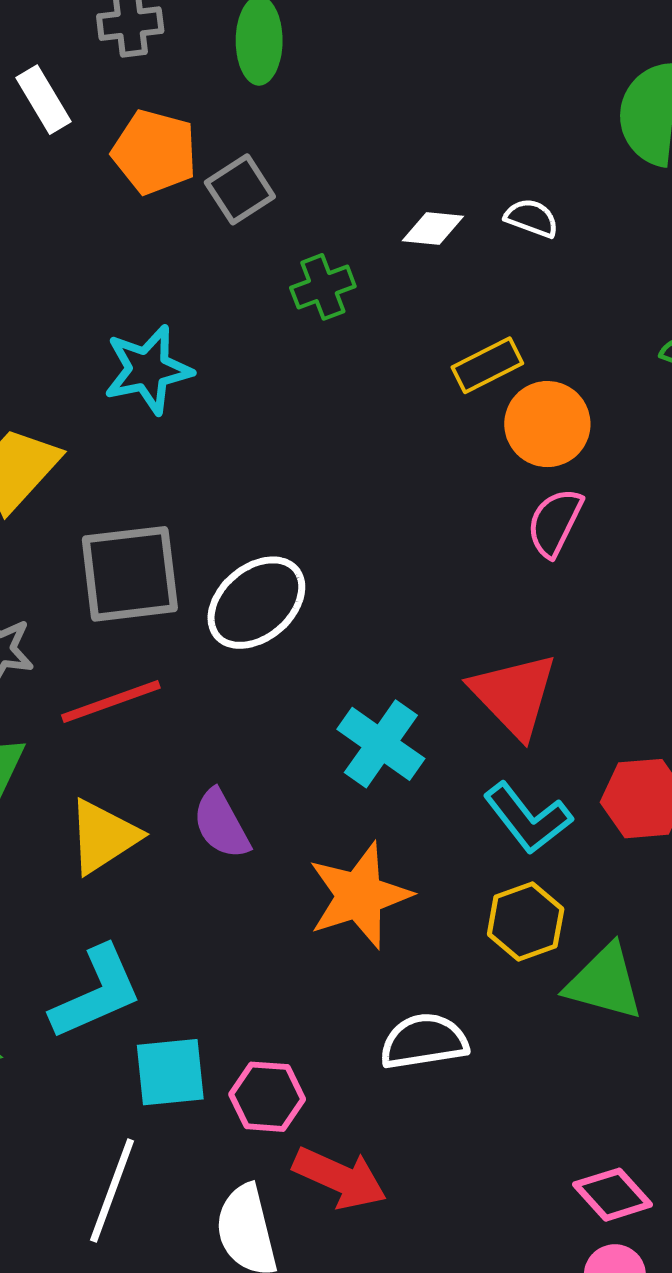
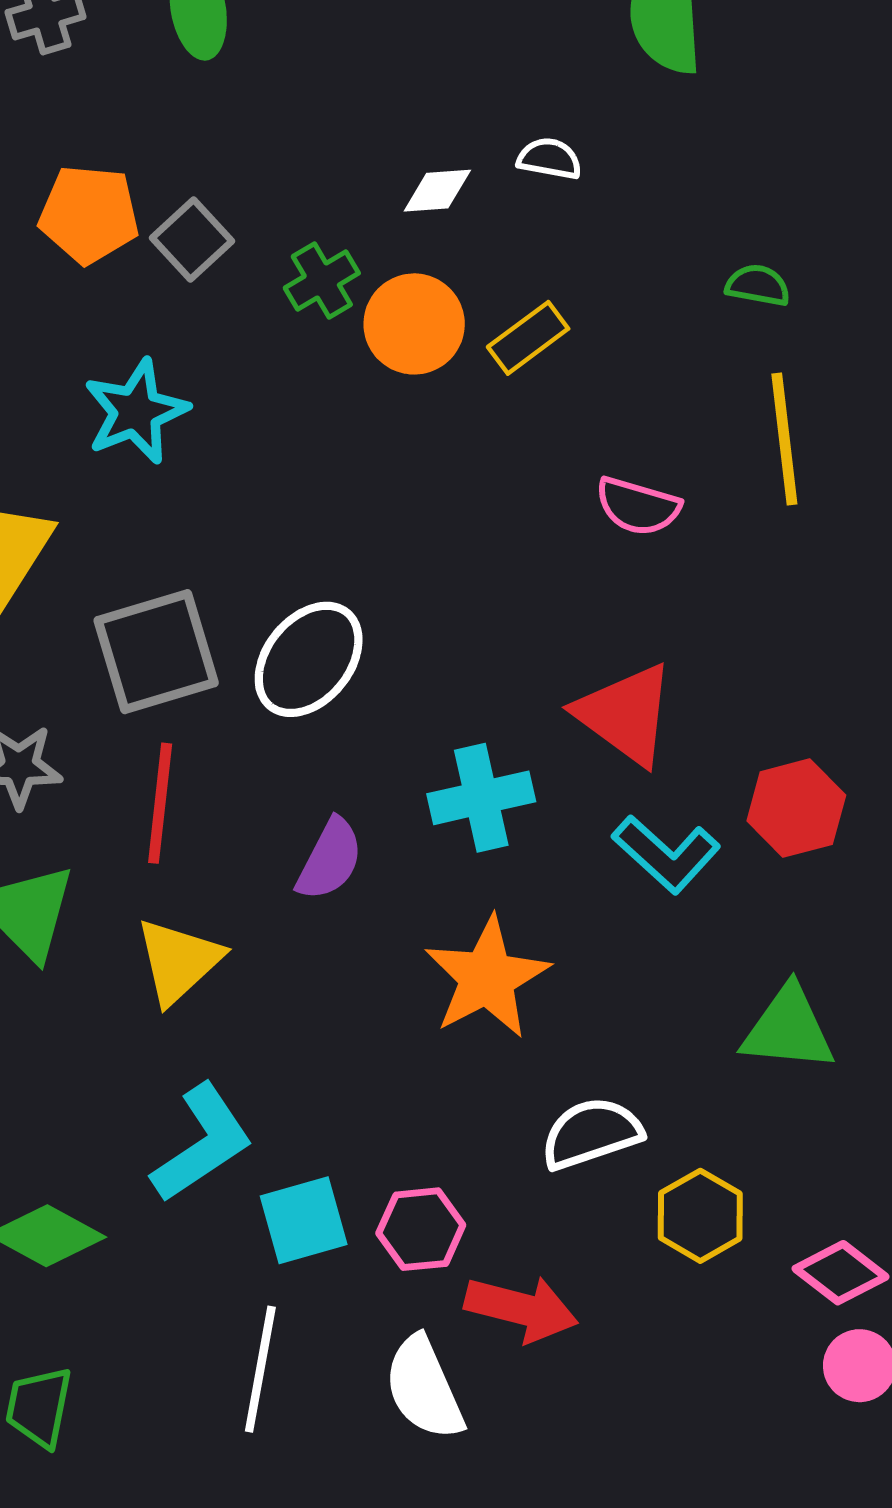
orange pentagon: (154, 152) -> (89, 214), moved
gray square: (240, 189) -> (192, 239), moved
orange circle: (547, 424) -> (414, 324), moved
pink semicircle: (555, 522) -> (638, 506), turned -90
red line: (111, 702) -> (160, 803), turned -54
cyan cross: (381, 744) -> (481, 798), turned -38
purple semicircle: (221, 824) -> (330, 859), moved, turned -114
yellow hexagon: (526, 922) -> (700, 1216), moved

